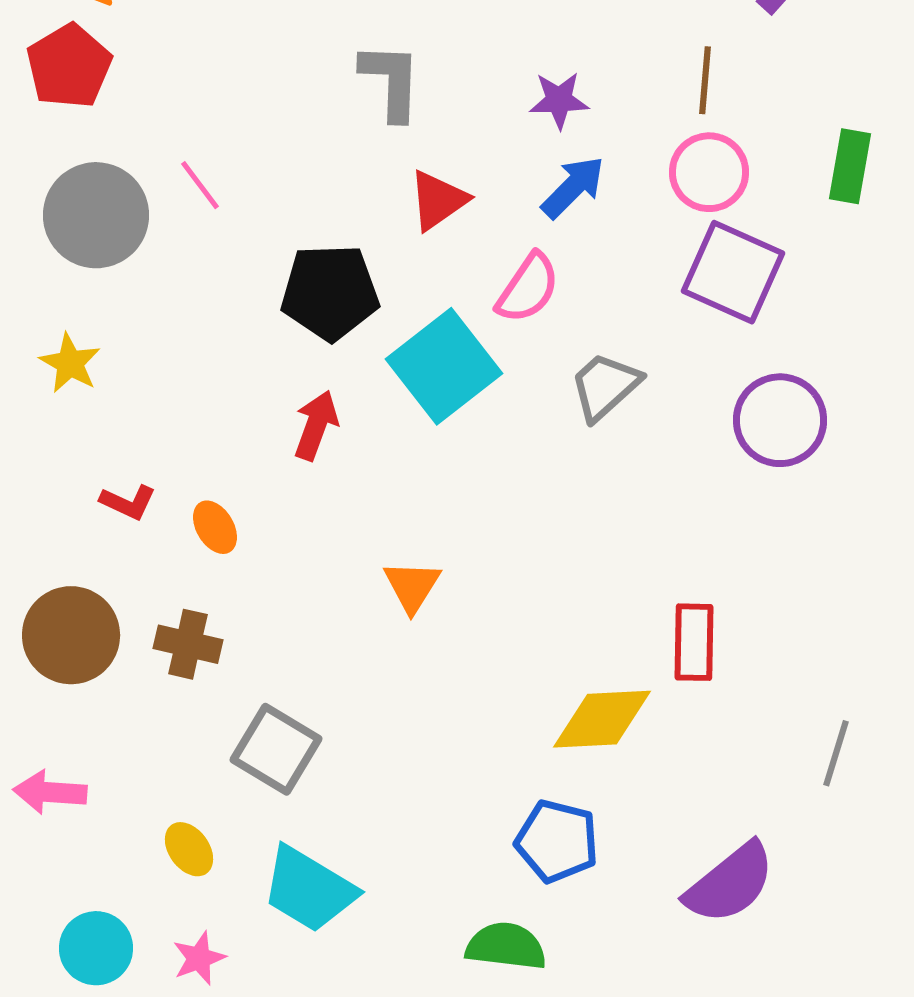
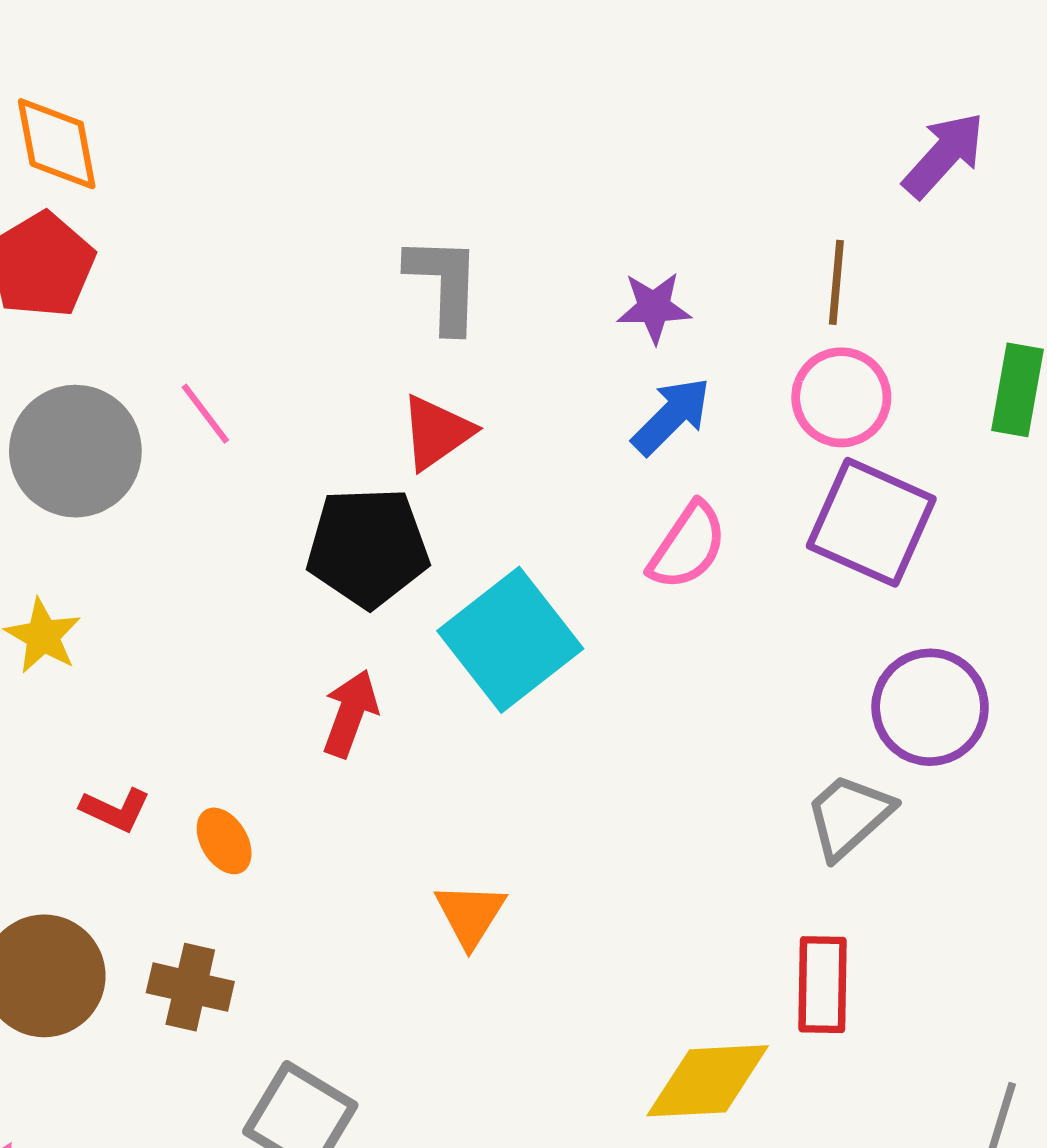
red triangle: (438, 200) -> (436, 432), moved
pink semicircle: (528, 288) -> (688, 546), moved
gray trapezoid: (605, 386) -> (849, 816), moved

